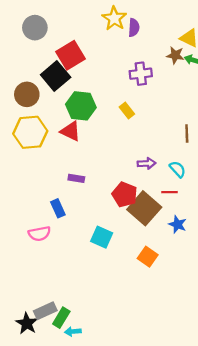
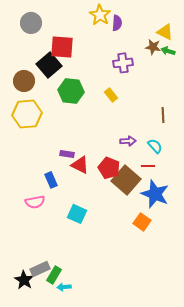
red square: (71, 55) -> (62, 47), turned 35
red triangle: (71, 131) -> (80, 165), moved
blue star: (178, 224) -> (155, 194), size x1.8
cyan square: (102, 237) -> (77, 214), moved
orange square: (148, 257) -> (142, 222), moved

